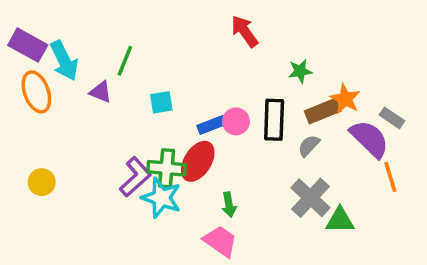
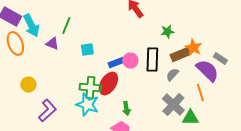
purple L-shape: (135, 177) -> (47, 110), moved
orange line: (390, 177) -> (200, 92), moved
yellow circle: (42, 182) -> (28, 84), moved

